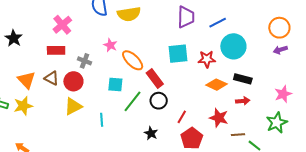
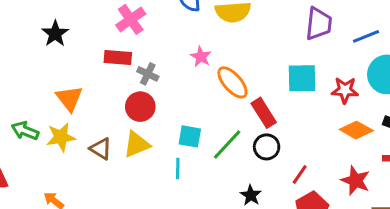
gray cross: (85, 61) -> (148, 74), moved
brown triangle: (52, 78) -> (101, 149), moved
cyan square: (115, 84) -> (190, 136), moved

